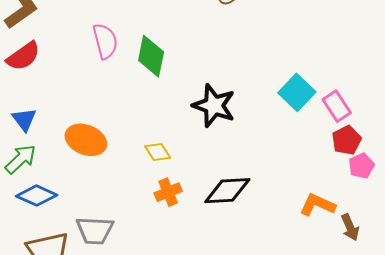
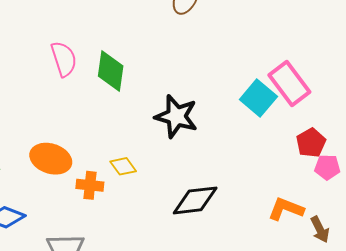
pink rectangle: (337, 106) -> (289, 83), moved, size x1.4
pink pentagon: (361, 166) -> (327, 167), turned 30
orange cross: (168, 192) -> (90, 185), moved, turned 32

